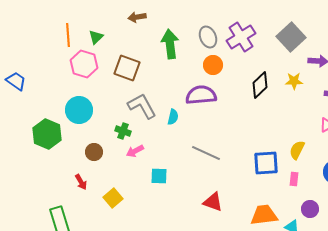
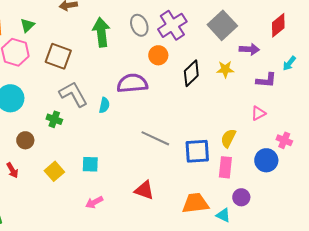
orange circle: (213, 65) -> (158, 55), moved
pink arrow: (135, 151) -> (94, 202), moved
gray line: (206, 153) -> (155, 138), moved
pink rectangle: (294, 179) -> (225, 167), size x1.5
yellow square: (113, 198) -> (54, 171), moved

